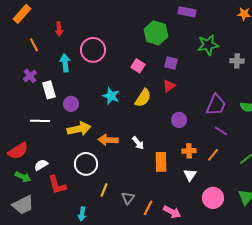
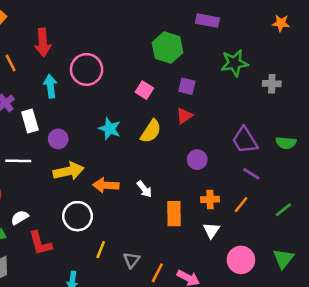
red arrow: (59, 29) -> (43, 42), size x1.5
purple trapezoid: (216, 105) -> (245, 140), turned 125

